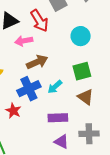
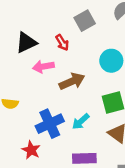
red arrow: (39, 21) -> (62, 42), size x0.6
brown arrow: (37, 62) -> (72, 81), moved

